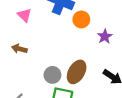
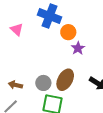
purple star: (105, 36) -> (78, 48), moved
brown arrow: (19, 49) -> (15, 85), moved

